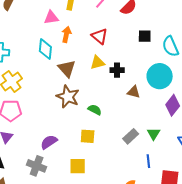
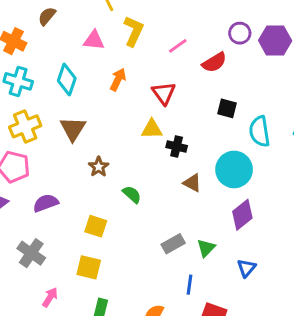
pink triangle: (51, 18) -> (94, 40), moved
cyan diamond: (45, 49) -> (67, 80), moved
brown triangle: (67, 69) -> (73, 129), moved
brown star: (68, 97) -> (99, 167), size x0.6
yellow square: (88, 136) -> (96, 226), moved
purple semicircle: (49, 142) -> (46, 203), moved

